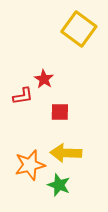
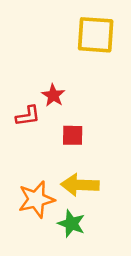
yellow square: (79, 29) -> (96, 35), turned -32

